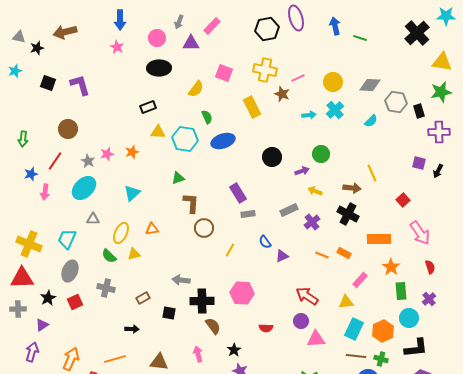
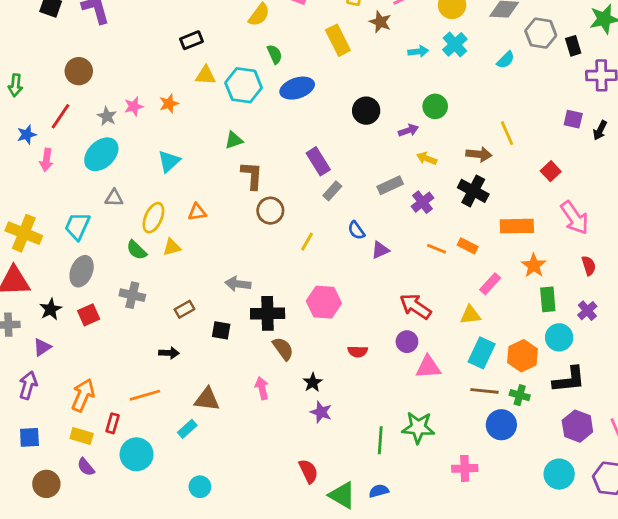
gray rectangle: (248, 214) -> (332, 191), turned -40

